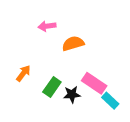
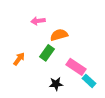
green rectangle: (52, 87) -> (47, 53), moved
black star: (72, 94) -> (56, 84), moved

